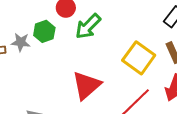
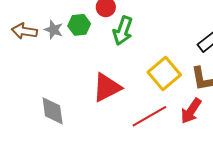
green arrow: (88, 26) -> (123, 31), turned -40

